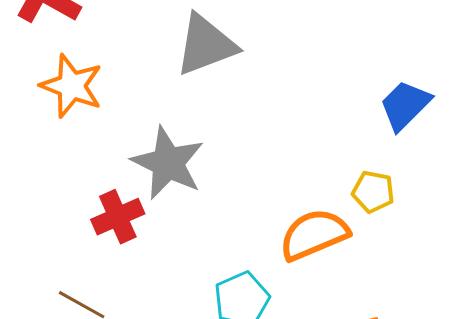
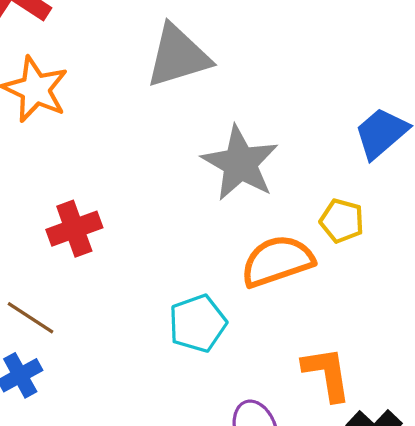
gray star: (168, 163) -> (240, 163), moved

